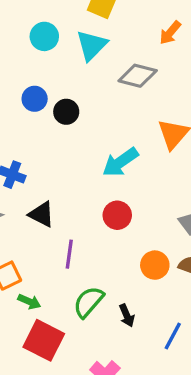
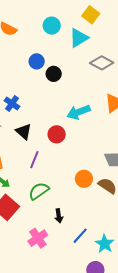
red circle: (117, 215) -> (57, 134), moved
black arrow: (127, 316) -> (59, 216), moved
blue line: (173, 336) -> (80, 236), moved

